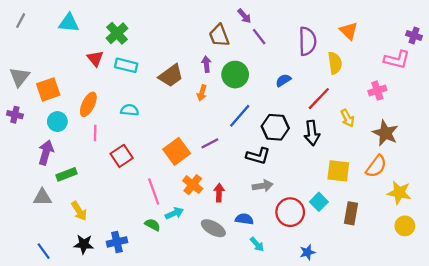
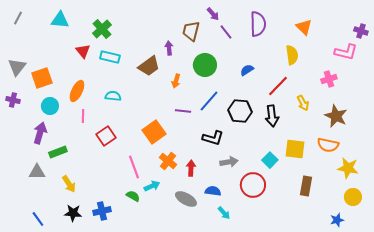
brown trapezoid: (219, 36) -> (191, 31), turned 35
purple semicircle: (307, 41) -> (258, 24), moved
purple arrow: (206, 64) -> (169, 48), moved
purple line: (210, 143) -> (183, 111), moved, turned 35
black L-shape: (258, 156) -> (213, 138), moved
orange semicircle: (376, 166) -> (328, 145), turned 65
cyan square: (319, 202) -> (270, 160), moved
blue star: (307, 252) -> (337, 220), moved

